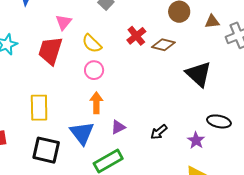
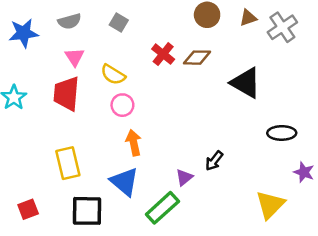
purple triangle: (118, 127) -> (184, 177), moved
purple star: (196, 140) -> (304, 172), moved

